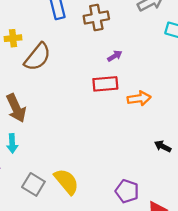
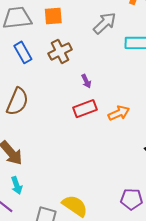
purple arrow: (115, 56) -> (86, 81), turned 112

